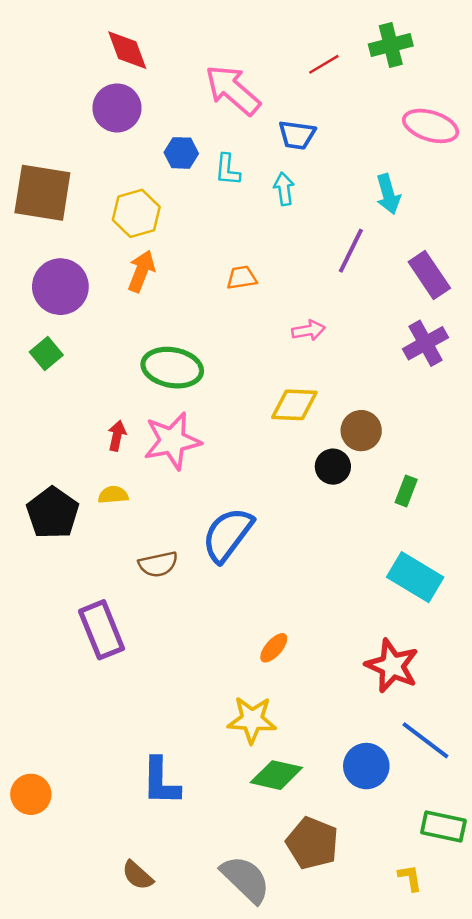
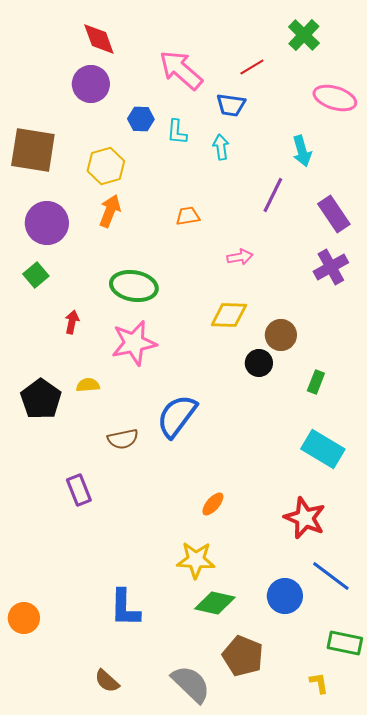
green cross: (391, 45) -> (304, 35), turned -32
red line: (324, 64) -> (252, 67), moved
red arrow: (117, 436) -> (72, 322), moved
purple rectangle: (102, 630) -> (79, 490), size x0.7

